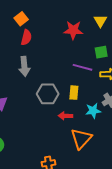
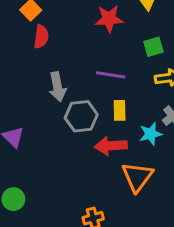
gray arrow: (24, 66) -> (58, 87), moved
purple line: (83, 67) -> (111, 75), moved
red arrow: (65, 116) -> (111, 146), size x1.5

